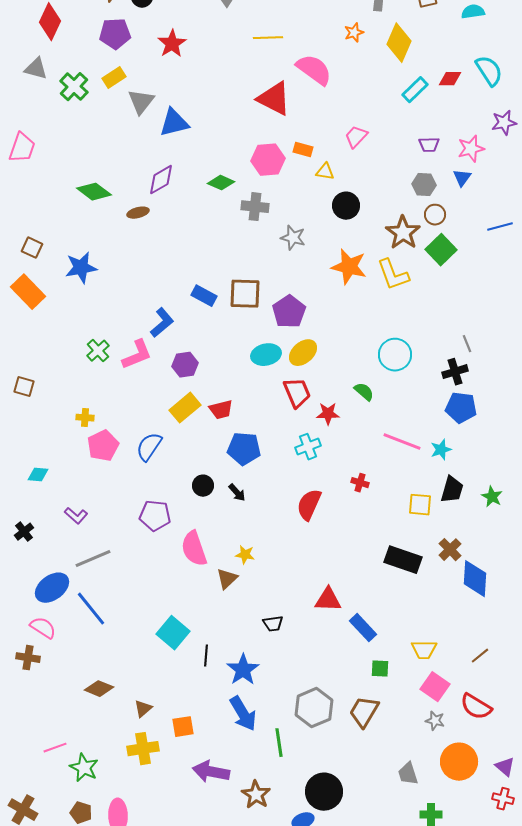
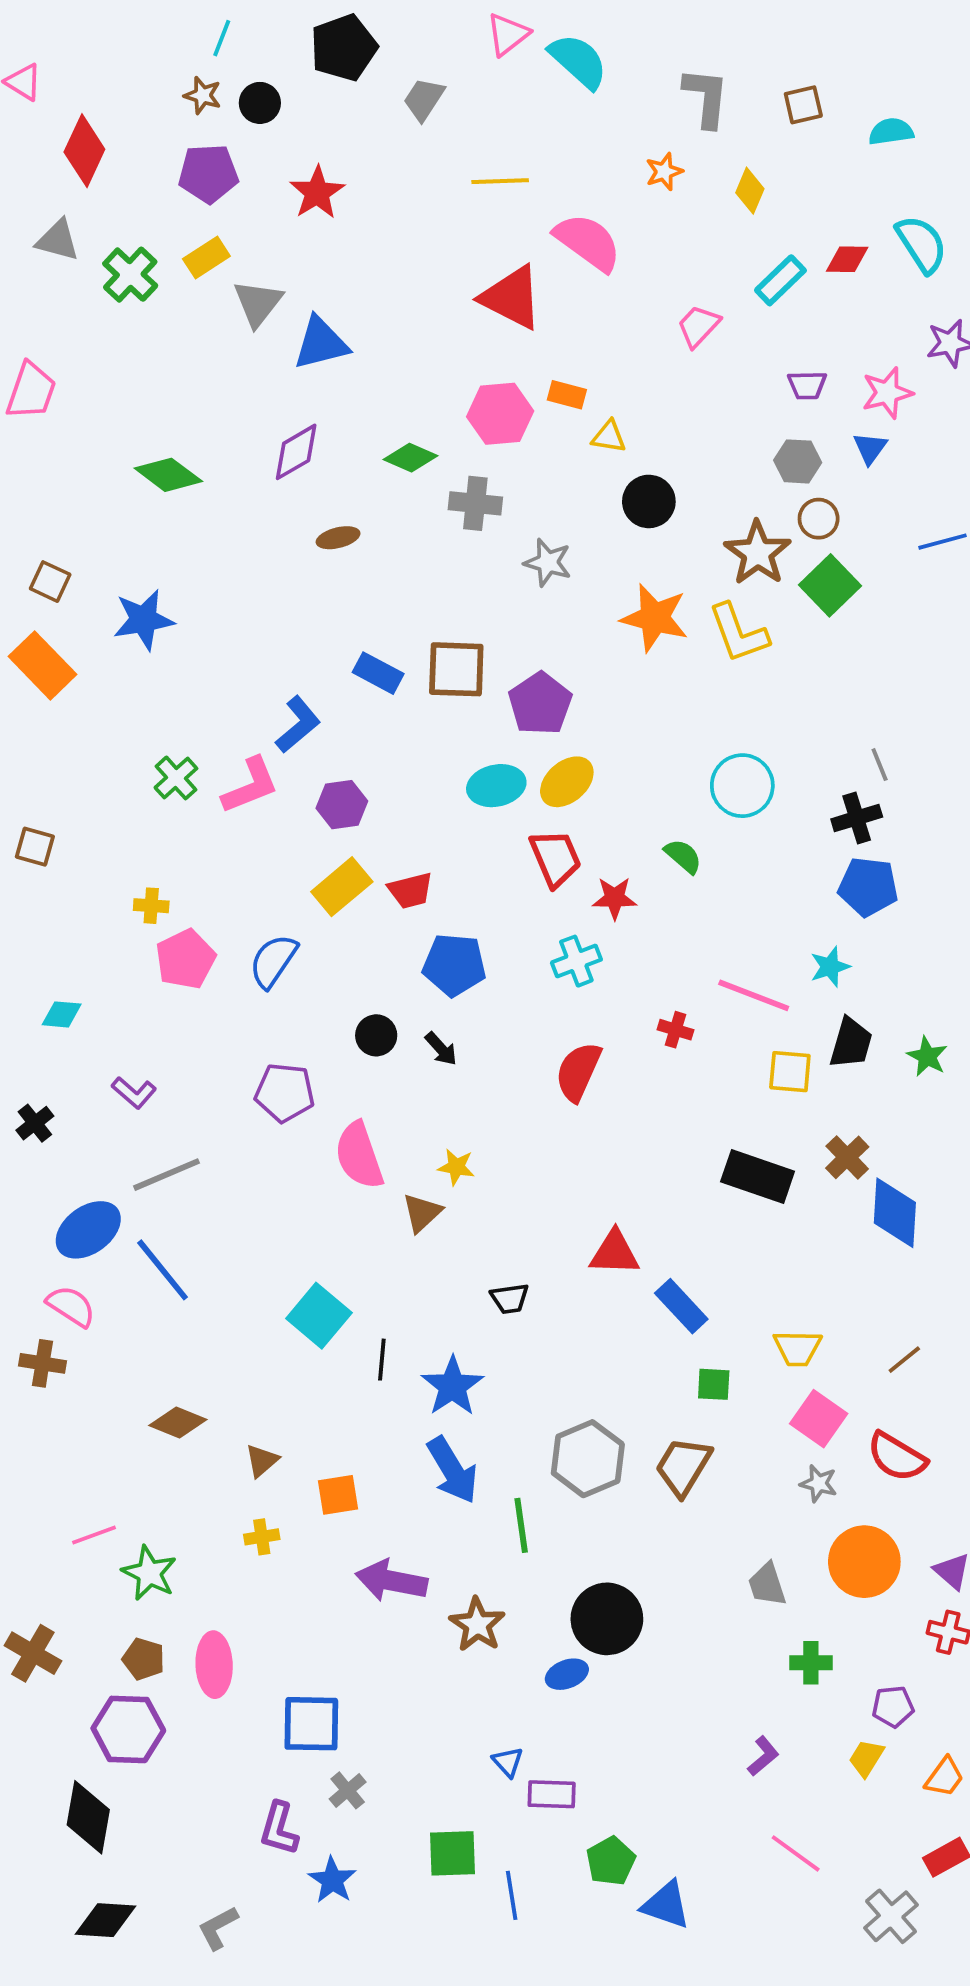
yellow diamond: (399, 43) -> (750, 191), size x0.6
pink trapezoid: (356, 137) -> (698, 326), moved
brown ellipse: (138, 213) -> (338, 538), moved
pink line: (402, 442) -> (754, 995), moved
yellow cross: (143, 749) -> (262, 1537), size x0.6

